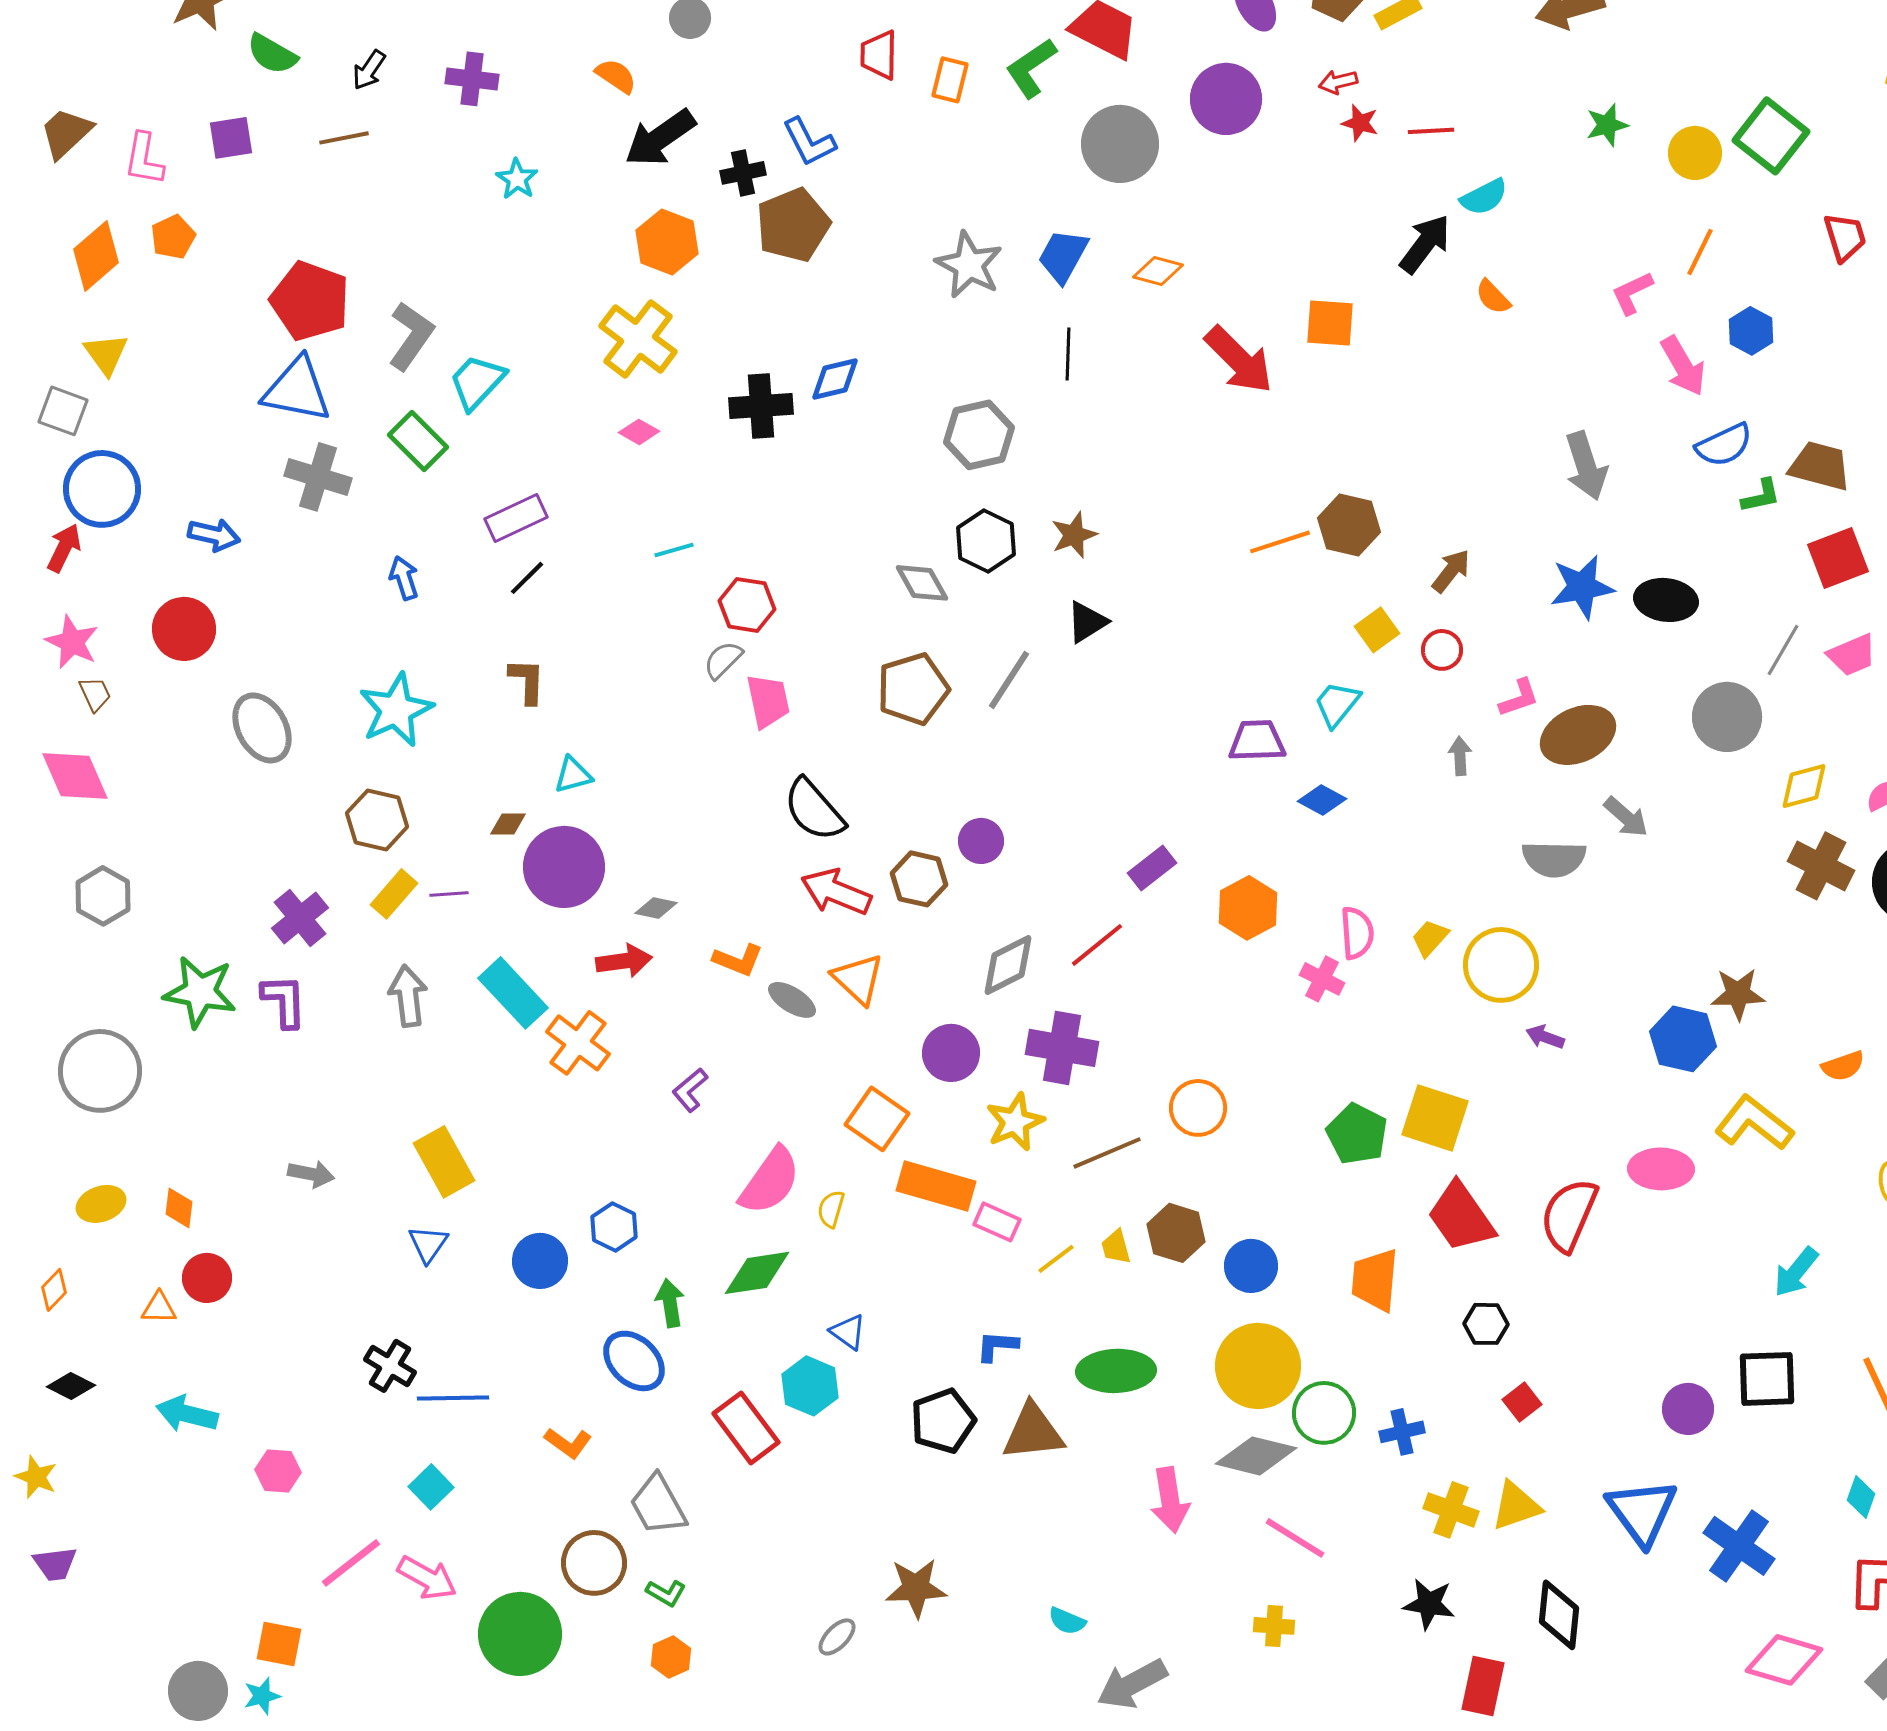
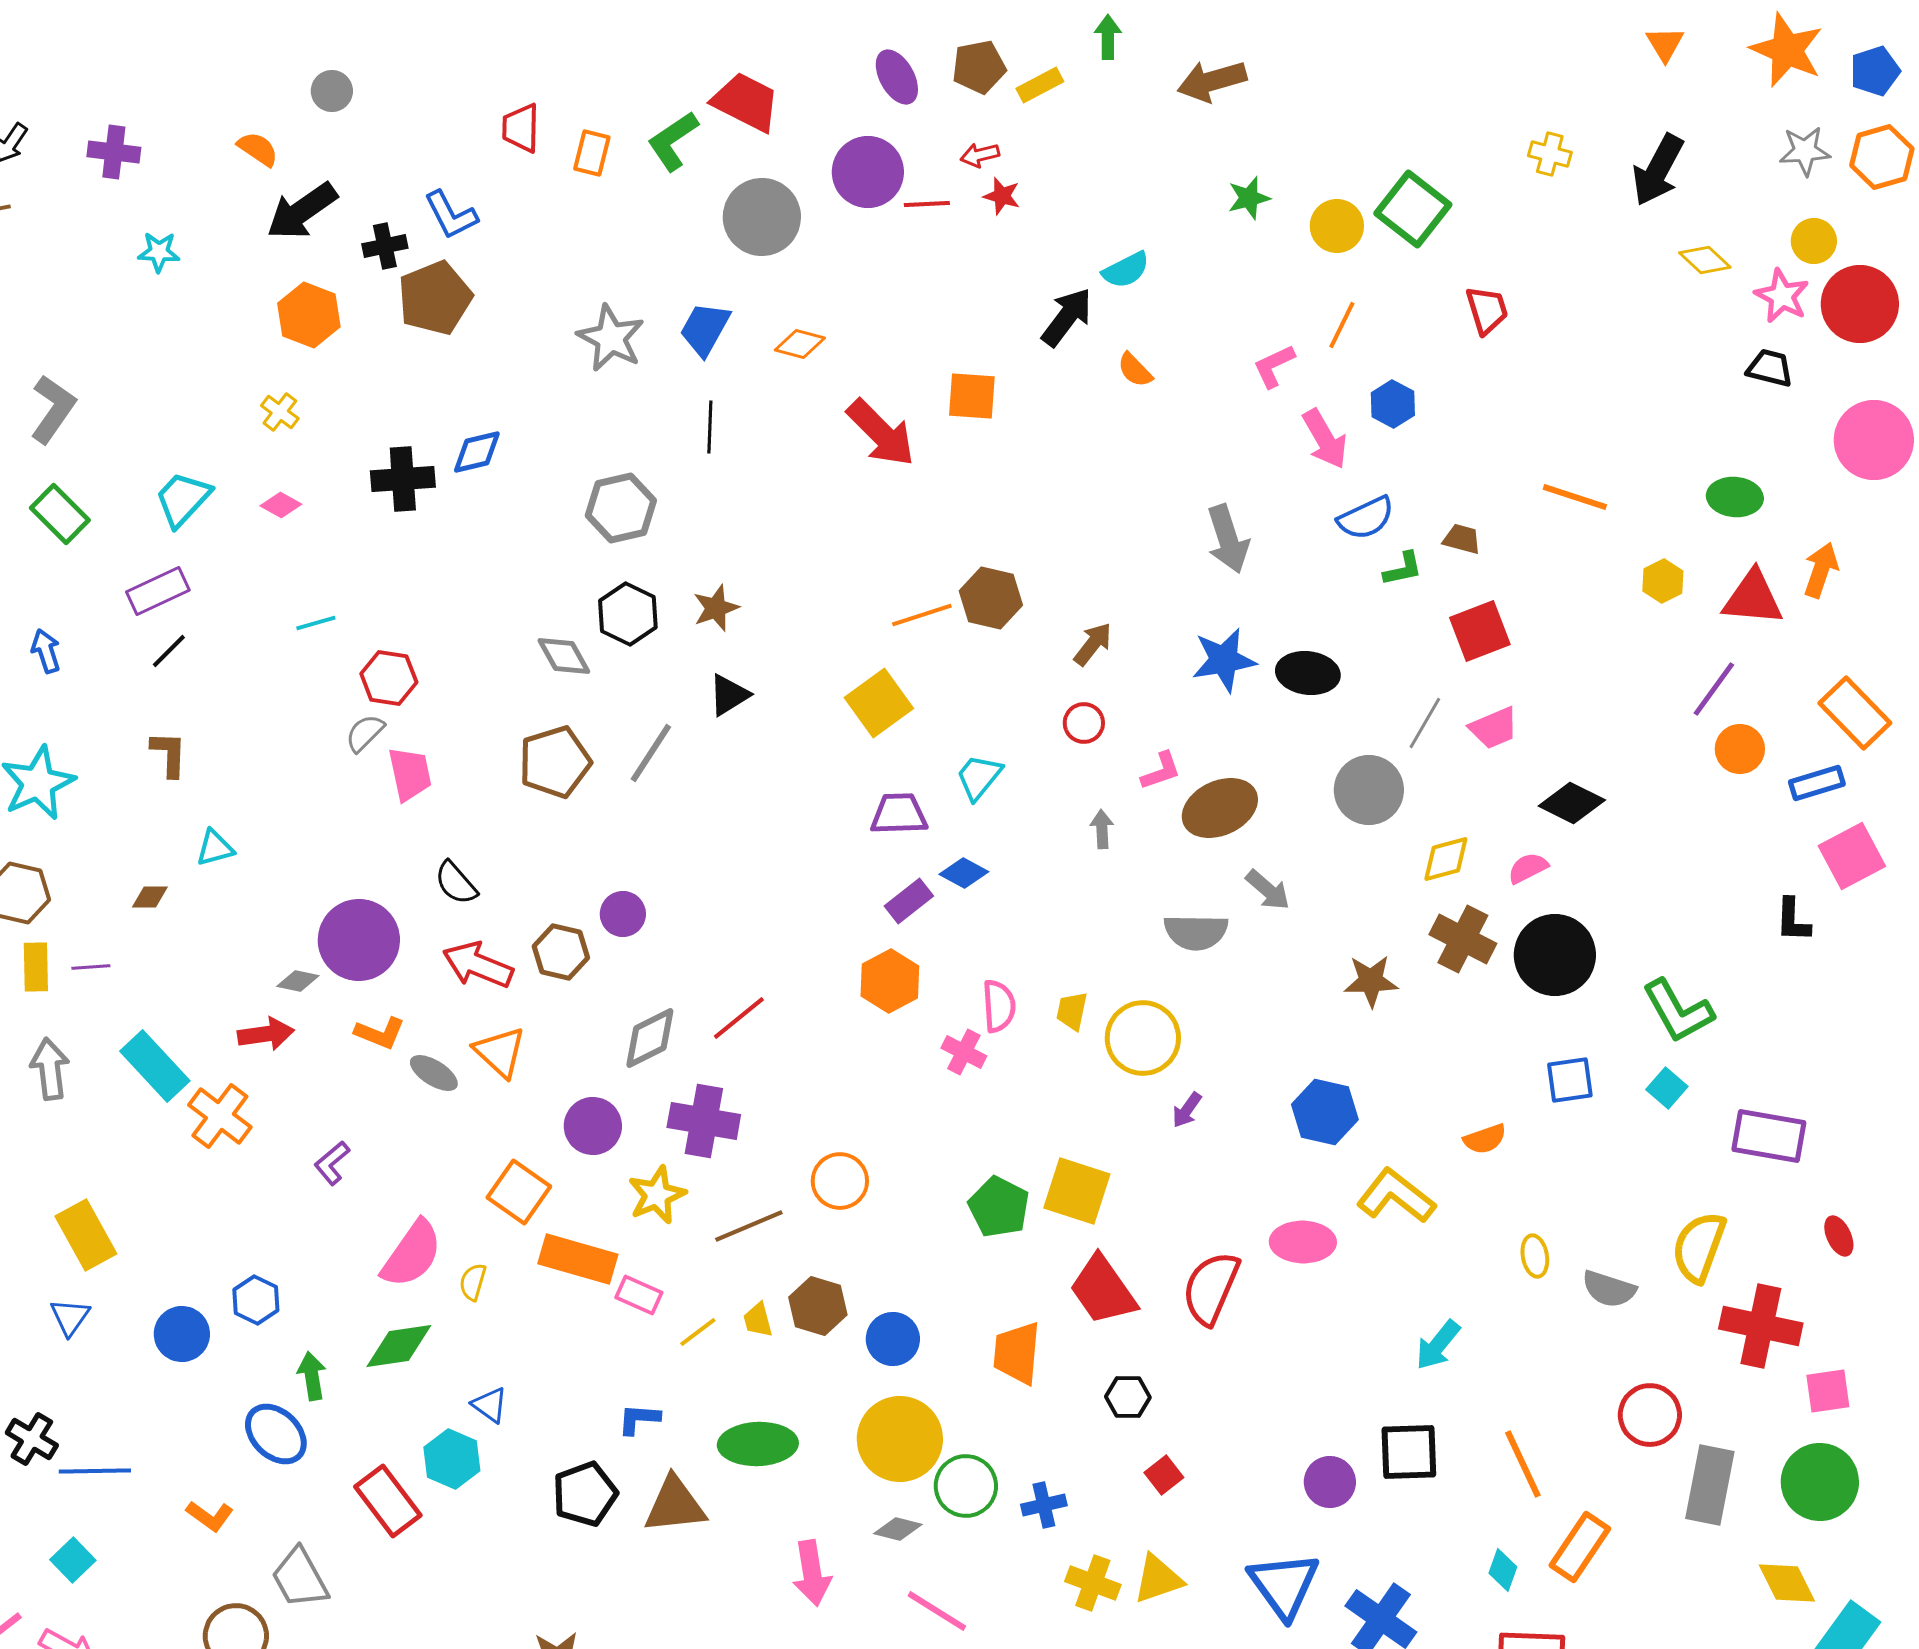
red line: (1431, 131) -> (927, 204), moved
cyan star: (517, 179) -> (159, 252), turned -30
yellow cross: (638, 339) -> (280, 412), size x0.5
cyan trapezoid: (477, 382) -> (183, 499), moved
brown trapezoid: (1820, 466) -> (1462, 539), size x0.6
yellow square: (1377, 630) -> (879, 703), moved, size x1.5
black semicircle: (814, 810) -> (456, 883), size x0.7
purple circle: (564, 867) -> (359, 940), moved
purple rectangle: (1152, 868) -> (909, 901), moved
yellow rectangle: (394, 894) -> (36, 967), turned -42
yellow trapezoid: (1430, 938) -> (1072, 1011), turned -30
brown star: (1738, 994) -> (1371, 981), moved
purple arrow: (1545, 1037) -> (1187, 1110), turned -75
gray diamond: (1256, 1456) -> (898, 1529), size x0.6

